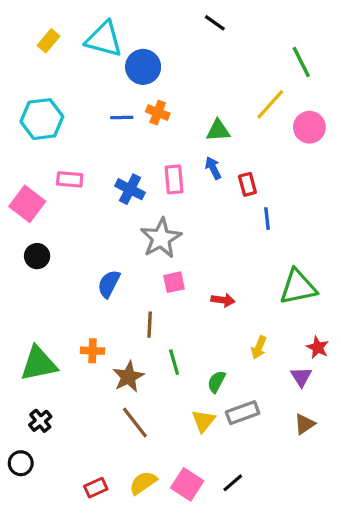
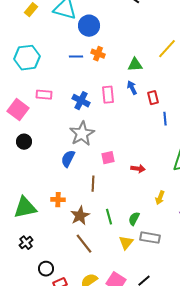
gray star: (161, 238) -> (82, 134), moved
green line: (174, 362) -> (109, 217), moved
gray rectangle: (243, 413) -> (150, 238), turned 30
black circle: (21, 463) -> (46, 269), moved

